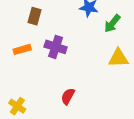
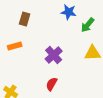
purple cross: (56, 47) -> (54, 55), moved, turned 30

